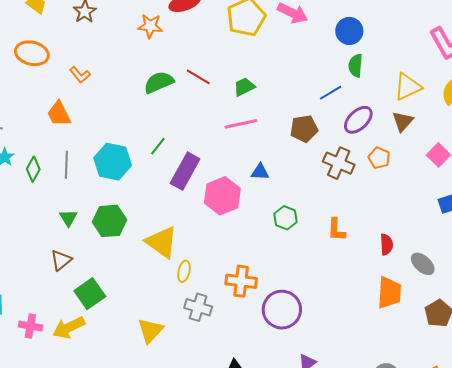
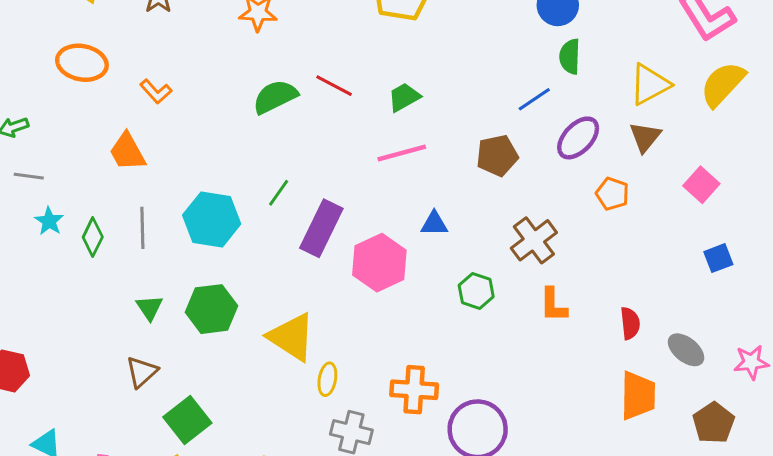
brown cross: (339, 163) -> (534, 240), moved, turned 32

